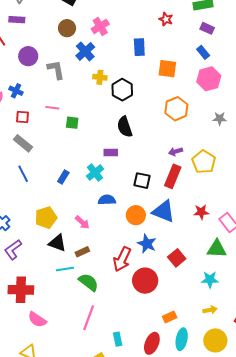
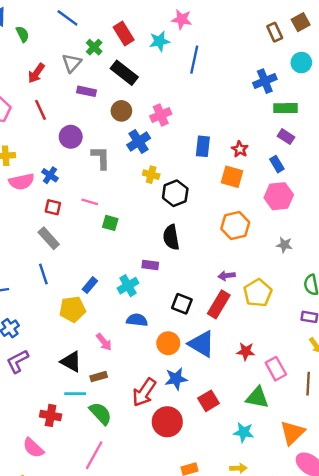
red star: (166, 19) -> (240, 149), moved
purple rectangle: (17, 20) -> (87, 91), moved
yellow pentagon: (46, 218) -> (73, 309), moved
blue star: (147, 244) -> (176, 379), turned 30
red cross: (21, 290) -> (51, 415), moved, size x0.7

